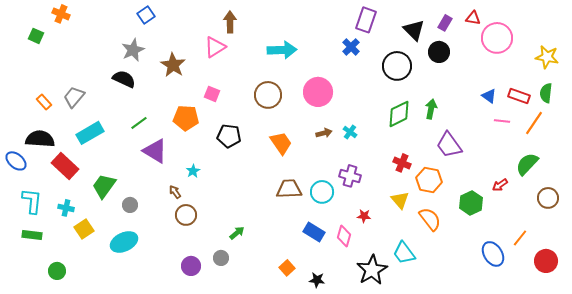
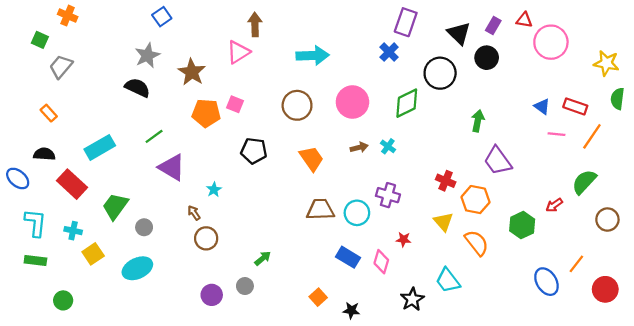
green semicircle: (546, 93) -> (617, 99), moved
gray trapezoid: (74, 97) -> (61, 67), moved
green diamond: (399, 114) -> (407, 103), moved
orange pentagon: (186, 118) -> (206, 113), moved
black semicircle: (40, 139) -> (44, 154), size x0.7
black star: (372, 270) -> (412, 299), size x0.7

